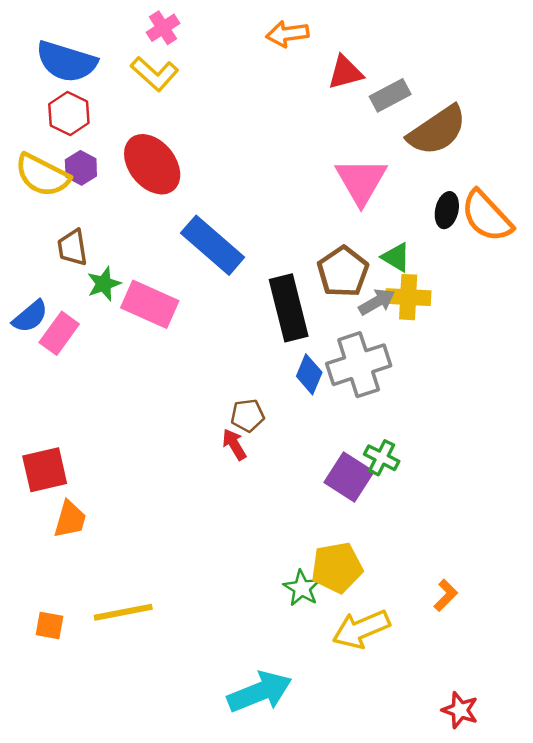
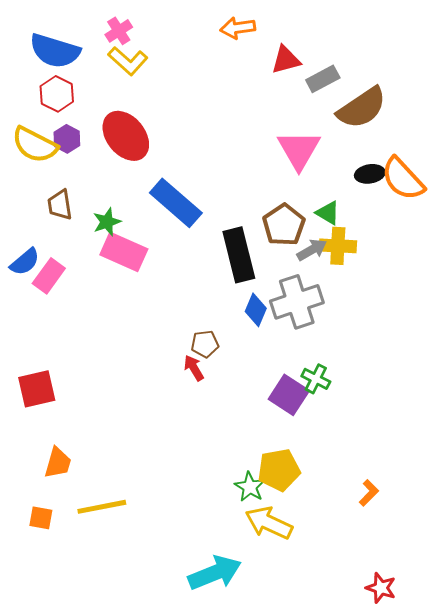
pink cross: (163, 28) -> (119, 31), moved
black ellipse: (447, 210) -> (370, 174), turned 68
green star: (104, 284) -> (107, 222), moved
orange trapezoid: (70, 519) -> (58, 463), moved
yellow arrow: (361, 629) -> (269, 523), moved, turned 48

